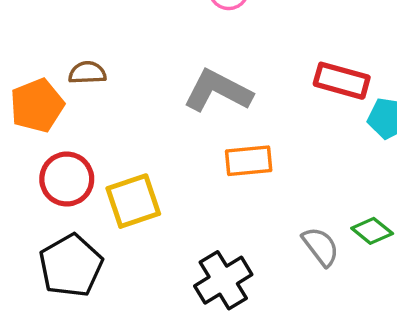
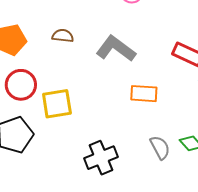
brown semicircle: (87, 73) -> (63, 36), moved
orange rectangle: (249, 161) -> (144, 94), moved

